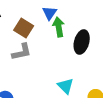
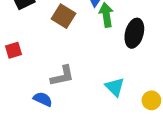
gray L-shape: (22, 52) -> (62, 76), moved

